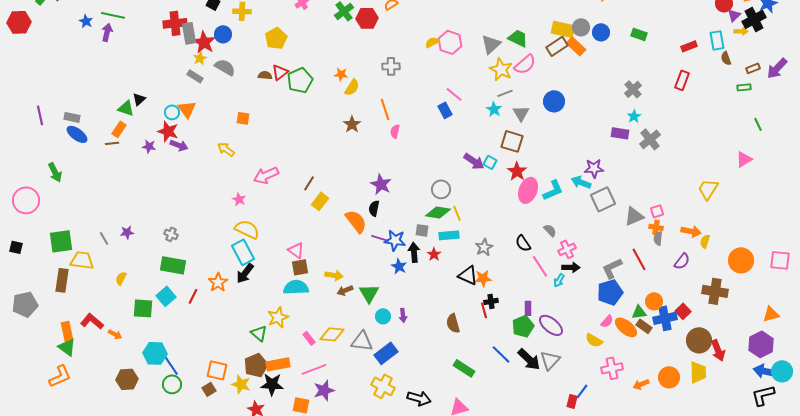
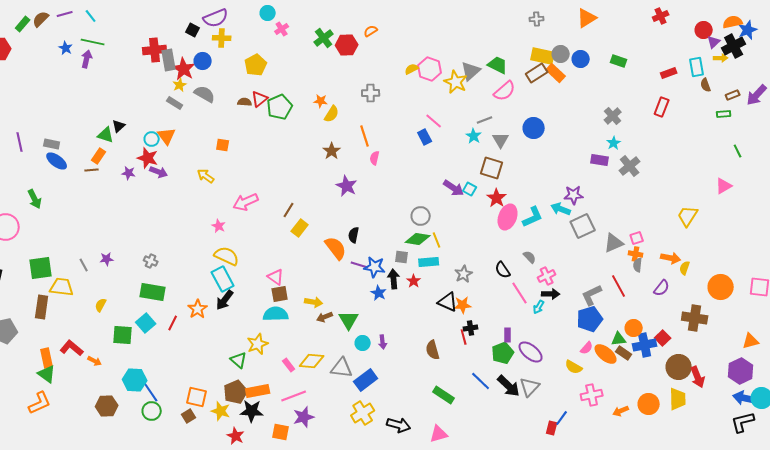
yellow star: (501, 69) -> (456, 82), moved
purple star: (381, 184) -> (347, 186), moved
yellow cross: (383, 386) -> (363, 413), turned 30

